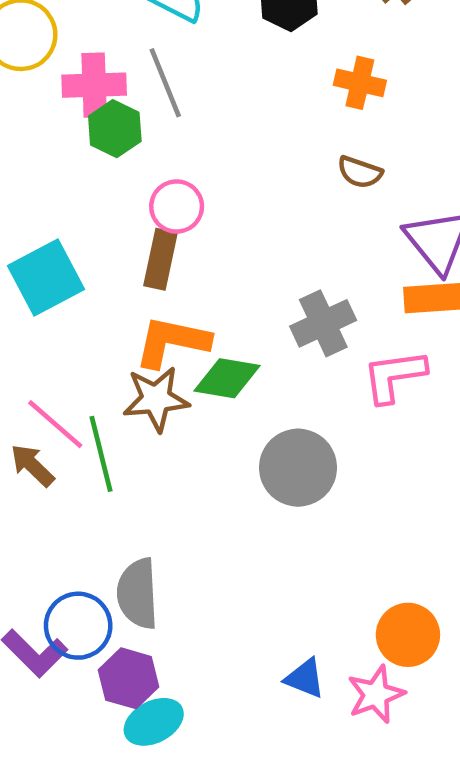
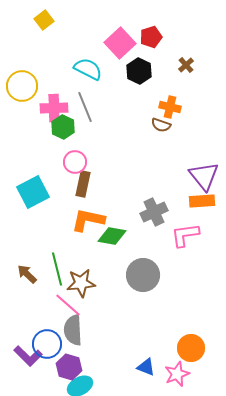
brown semicircle: (360, 172) -> (161, 125), moved
pink circle: (177, 207) -> (75, 162), moved
brown star: (156, 399) -> (81, 283), moved
pink line: (55, 424) -> (68, 305), moved

